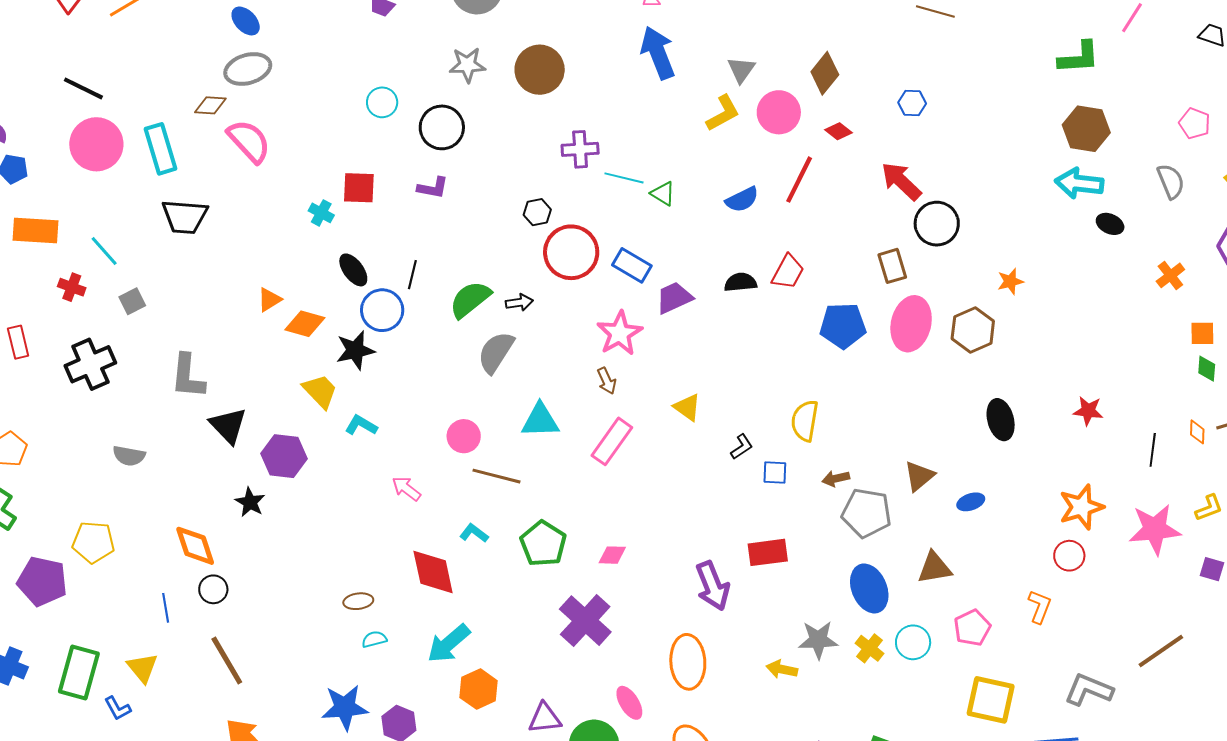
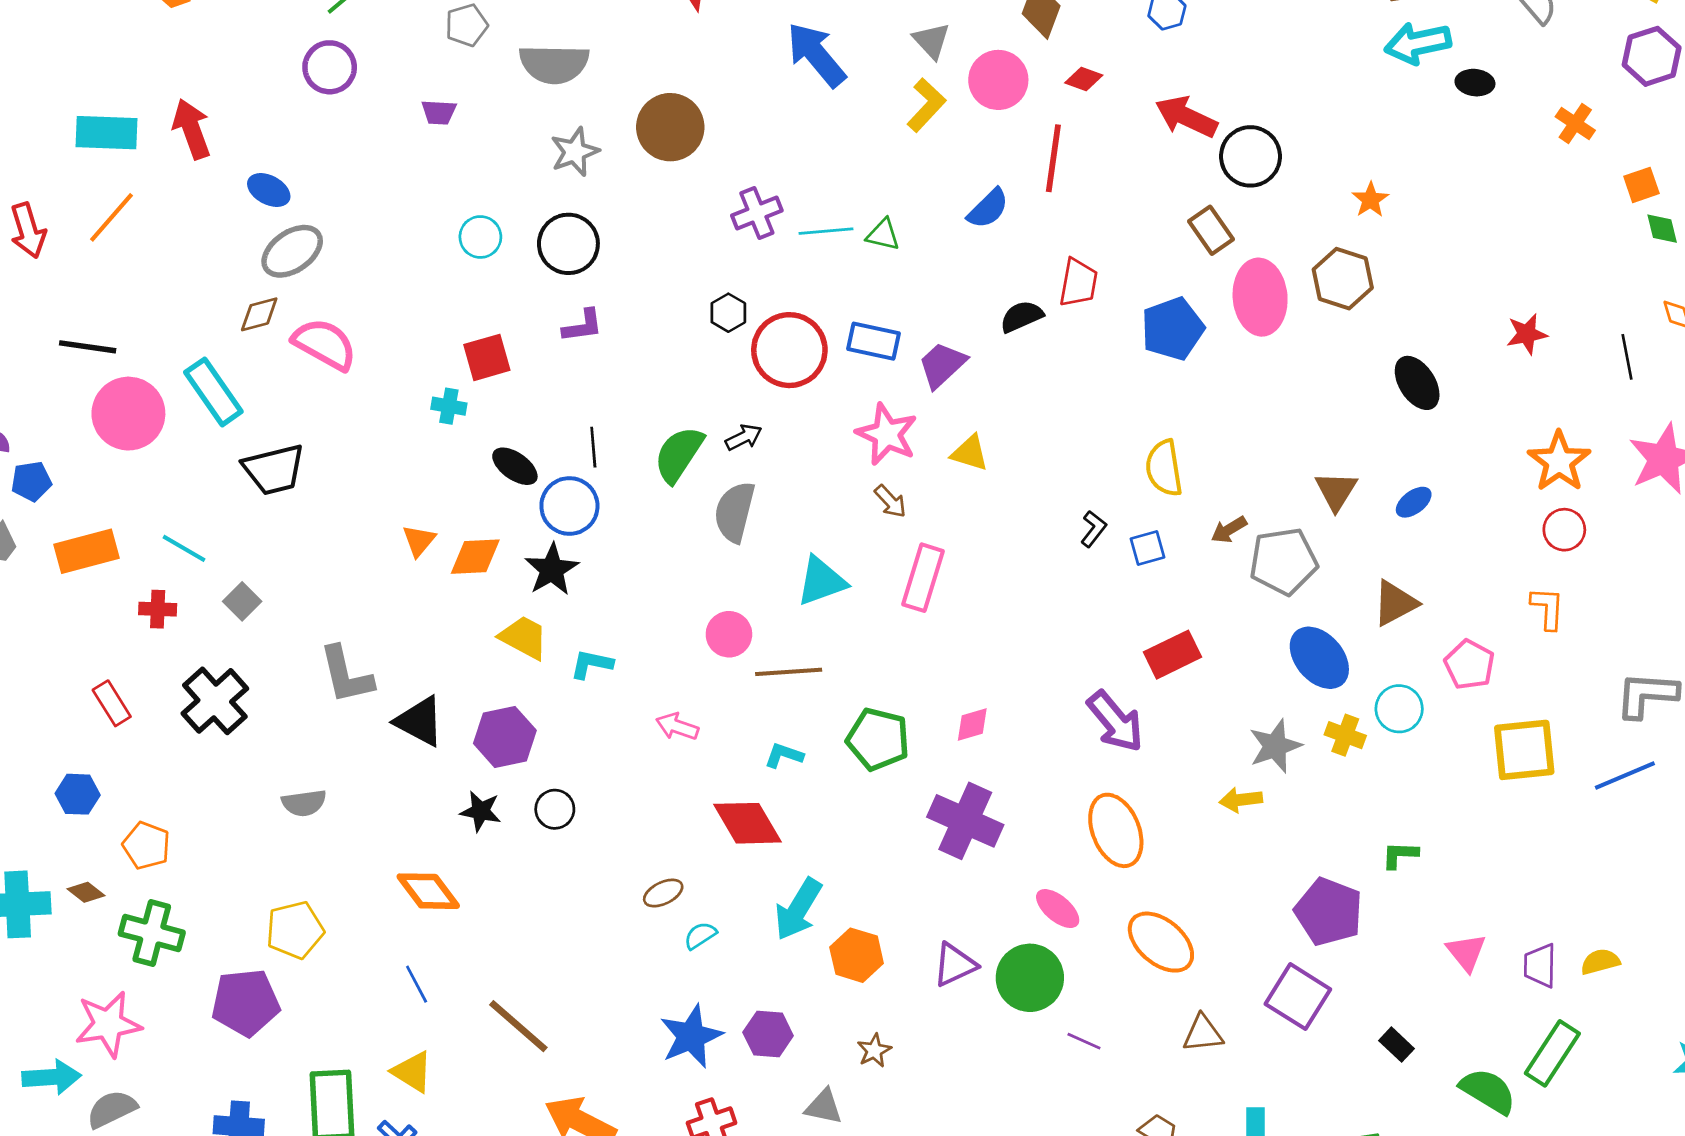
yellow triangle: (687, 407) -> (970, 453), moved
black circle: (213, 589) -> (555, 809), moved

